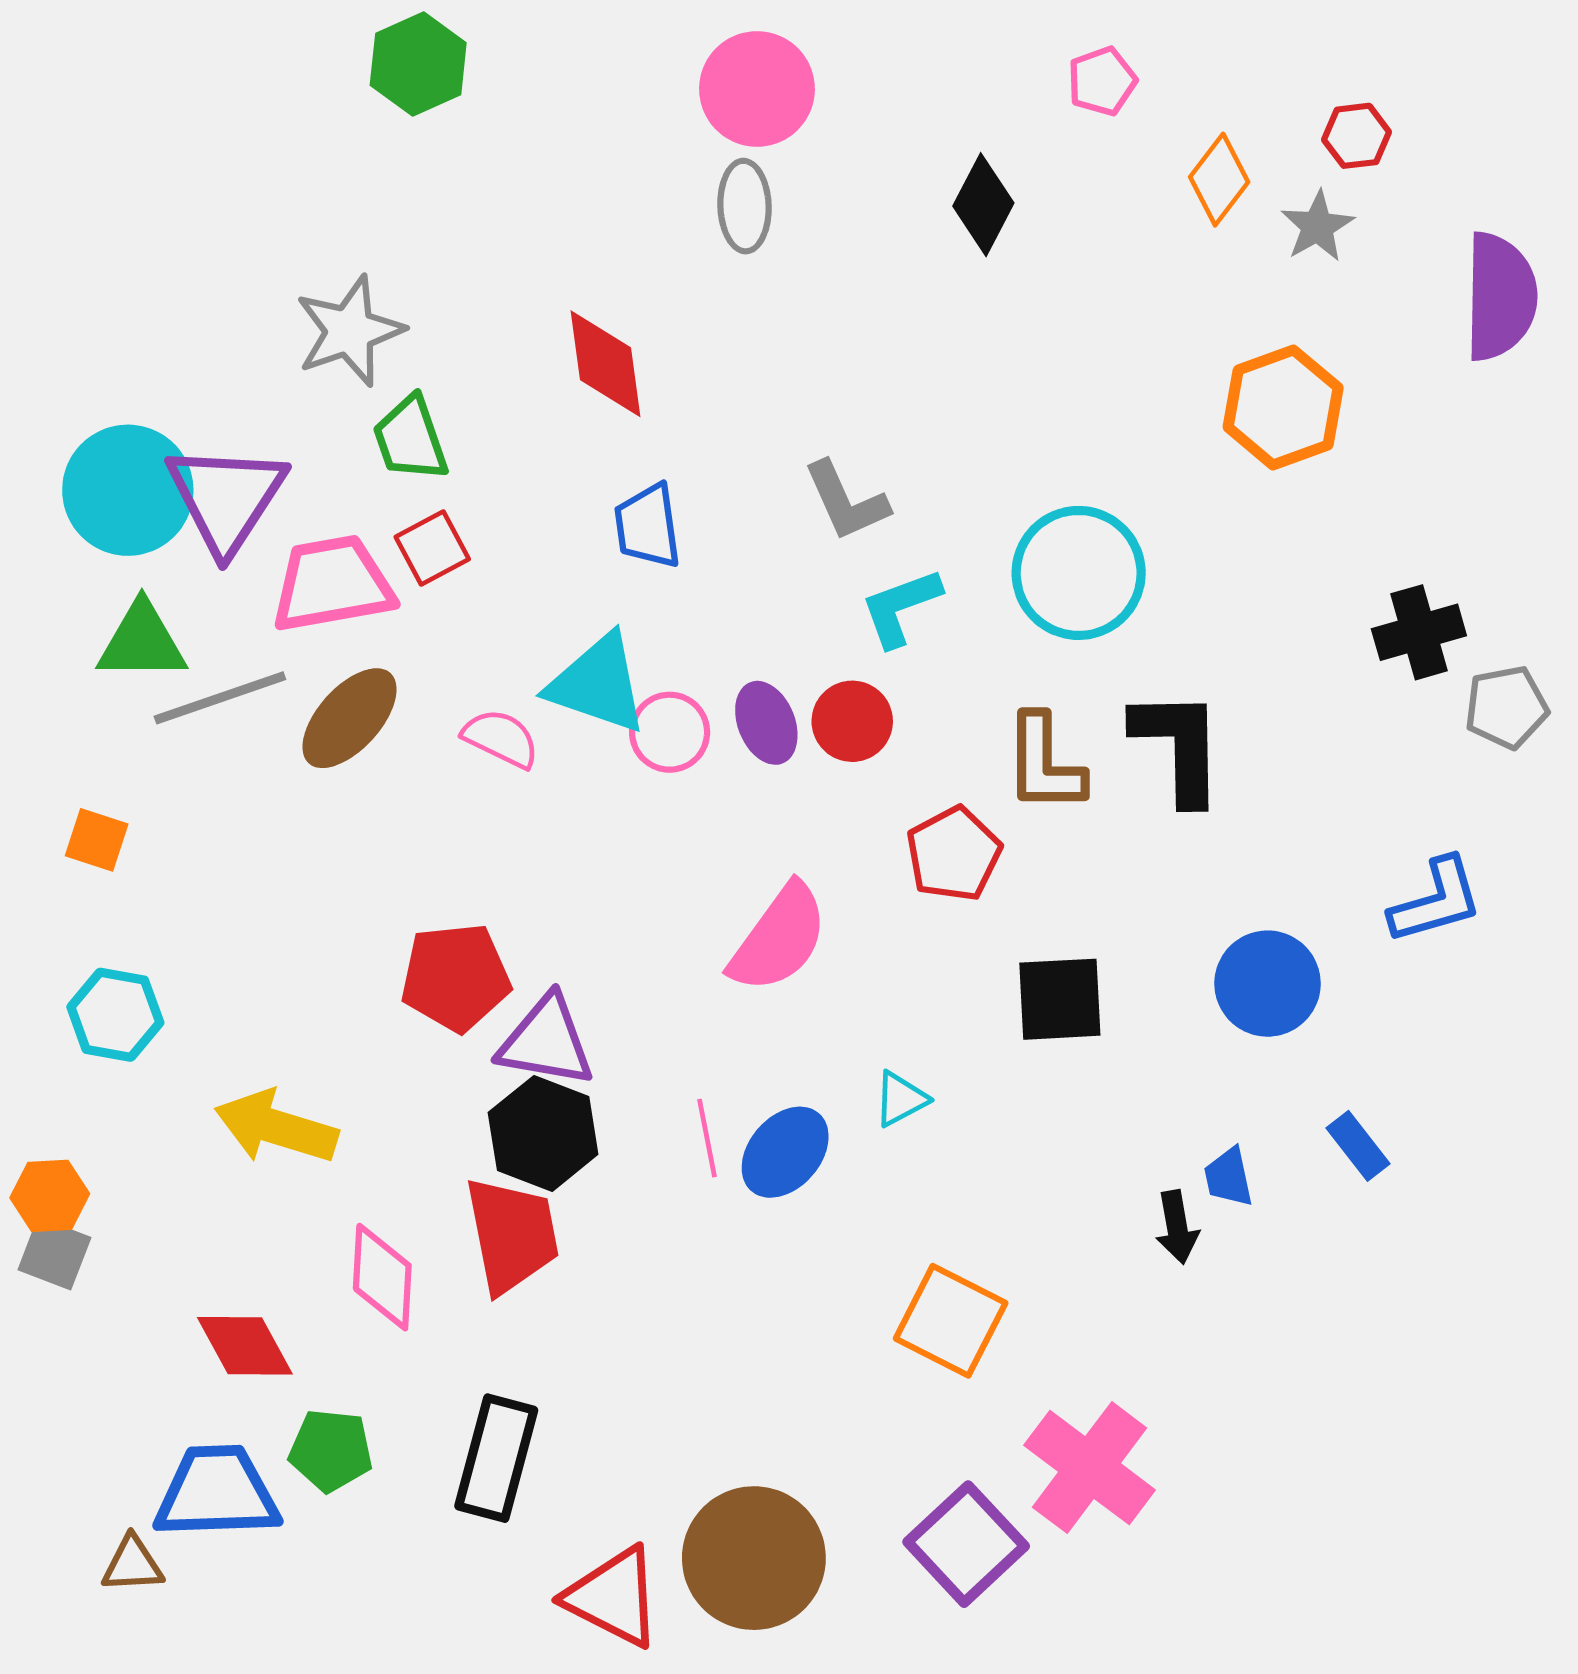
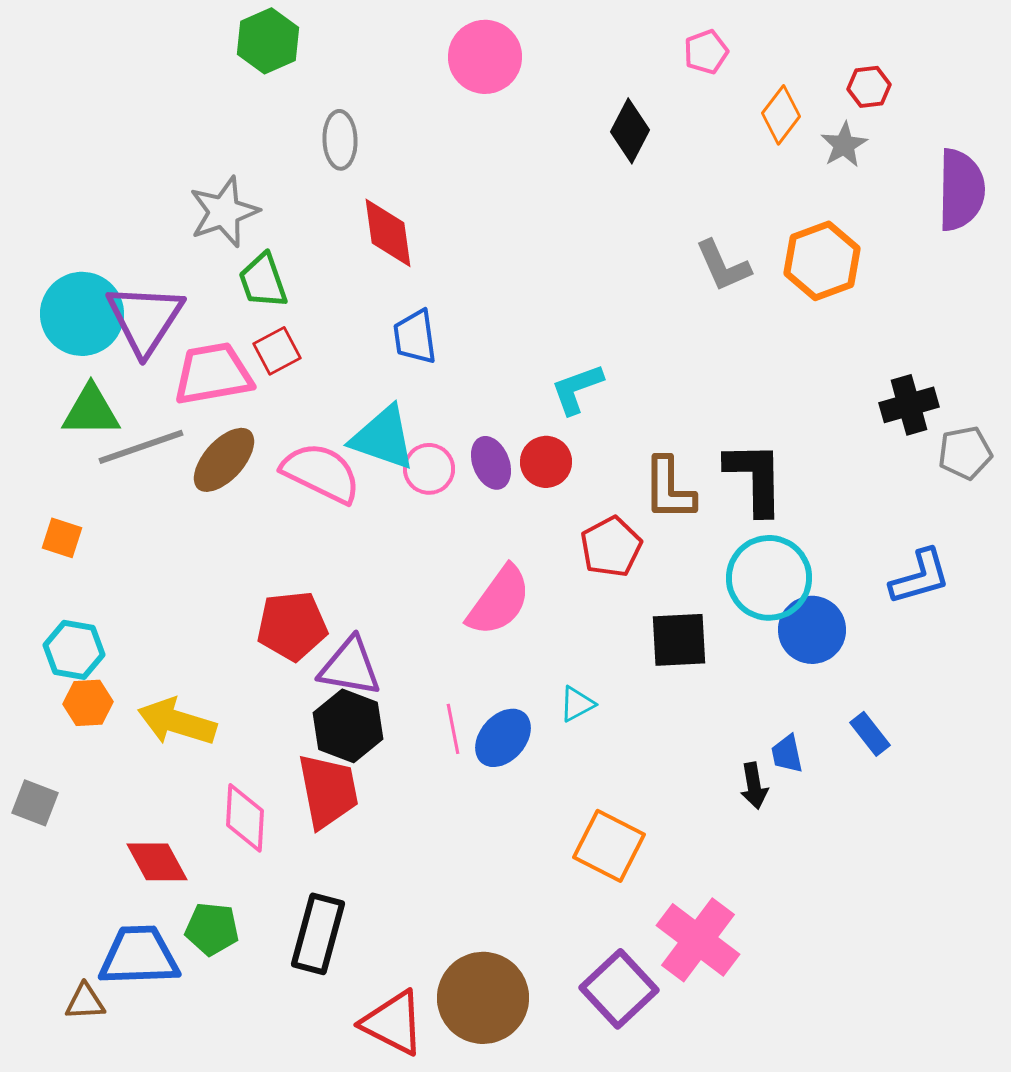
gray ellipse: (745, 206) -> (340, 140), moved
gray L-shape: (846, 501) -> (723, 266), moved
cyan circle: (1079, 573) -> (769, 578), moved
pink semicircle: (501, 738) -> (321, 473), size x1.6
orange hexagon: (50, 1196) -> (88, 703), moved

